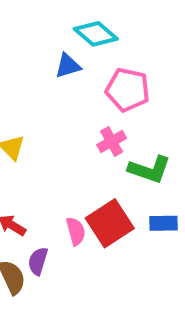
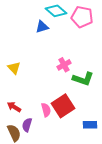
pink pentagon: (128, 90) -> (82, 17), moved
blue rectangle: (164, 223) -> (90, 125), moved

